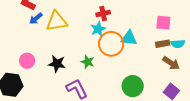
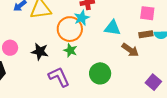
orange circle: (111, 44) -> (70, 29), moved
brown arrow: (171, 63) -> (130, 50), moved
green circle: (133, 86) -> (100, 73), moved

